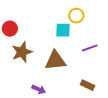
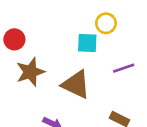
brown triangle: (55, 61) -> (76, 84), turned 30

